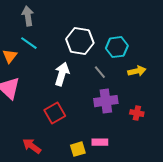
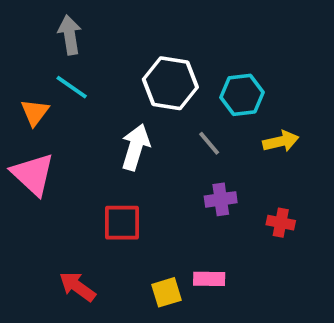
purple cross: (106, 101) -> (221, 199), size x0.7
red square: (55, 113) -> (122, 223), turned 30

